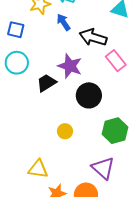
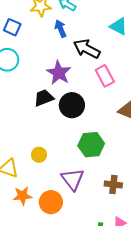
black trapezoid: (46, 83) -> (44, 98), moved
yellow circle: (65, 131) -> (39, 155), moved

